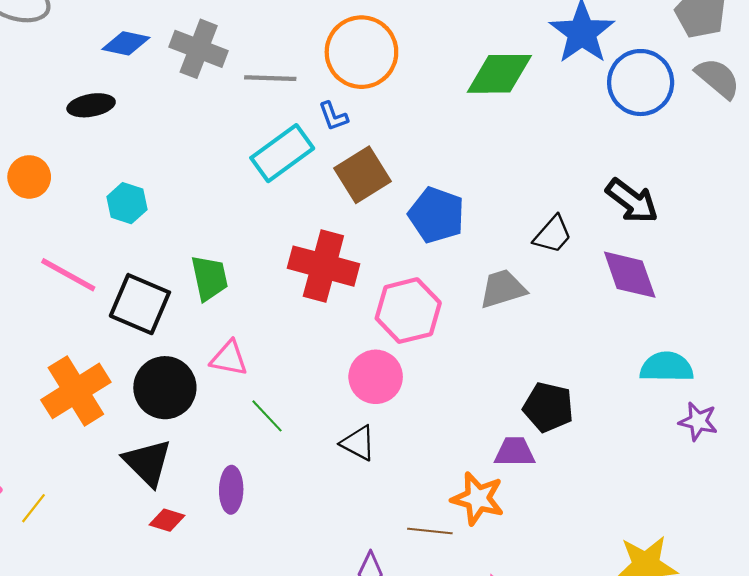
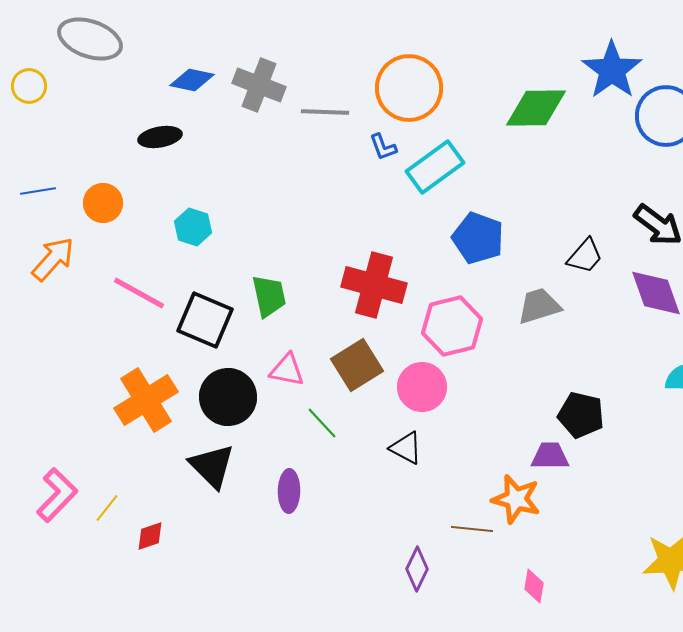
cyan rectangle: (282, 153) -> (435, 167), moved
brown square: (363, 175) -> (357, 365), moved
red diamond: (167, 520) -> (150, 536), moved, turned -36

